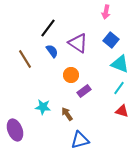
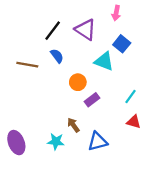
purple triangle: (78, 43) -> (85, 30), moved
brown line: (25, 59) -> (27, 65), turned -48
cyan triangle: (120, 64) -> (104, 61), moved
cyan star: (43, 107) -> (56, 141), moved
blue triangle: (80, 140) -> (98, 141), moved

